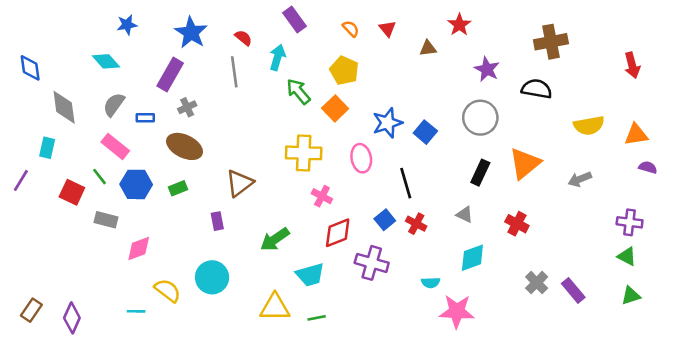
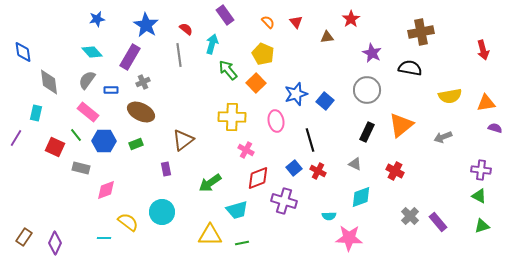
cyan diamond: (106, 61) -> (92, 52), moved

